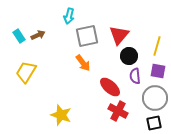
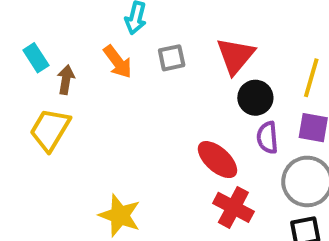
brown arrow: (38, 35) -> (66, 80), moved, turned -56
gray square: (87, 36) -> (172, 58), size x0.6
orange arrow: (83, 63) -> (118, 62), moved

